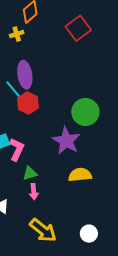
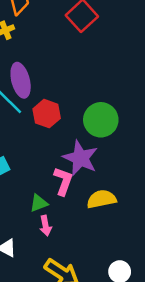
red hexagon: (28, 103) -> (47, 114), moved
pink L-shape: (17, 149) -> (63, 181), moved

